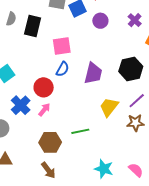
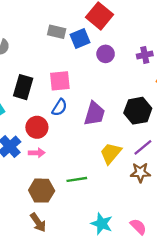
purple cross: (135, 20) -> (145, 55), turned 32
black rectangle: (33, 26) -> (23, 87), moved
pink arrow: (44, 110) -> (37, 153), turned 48

